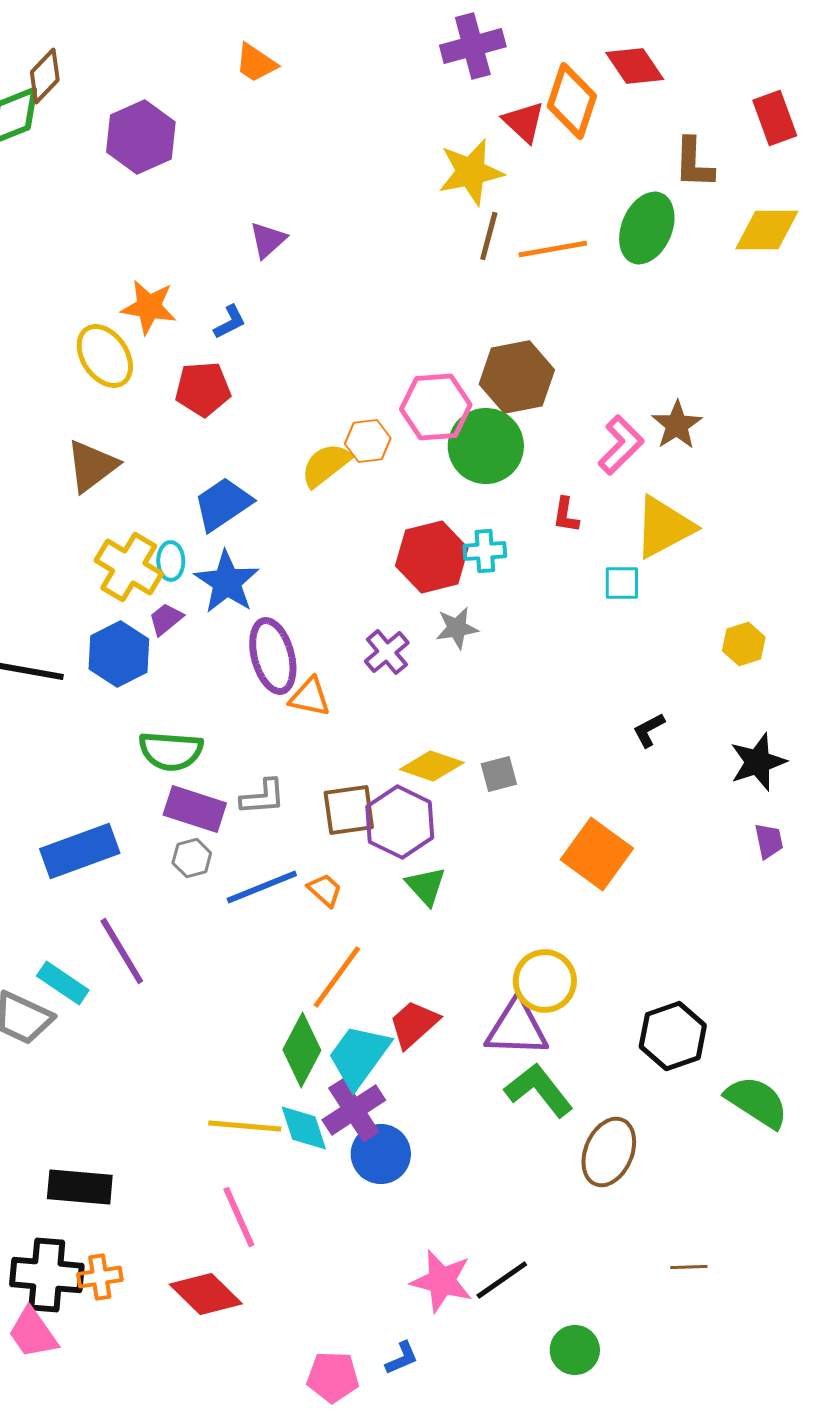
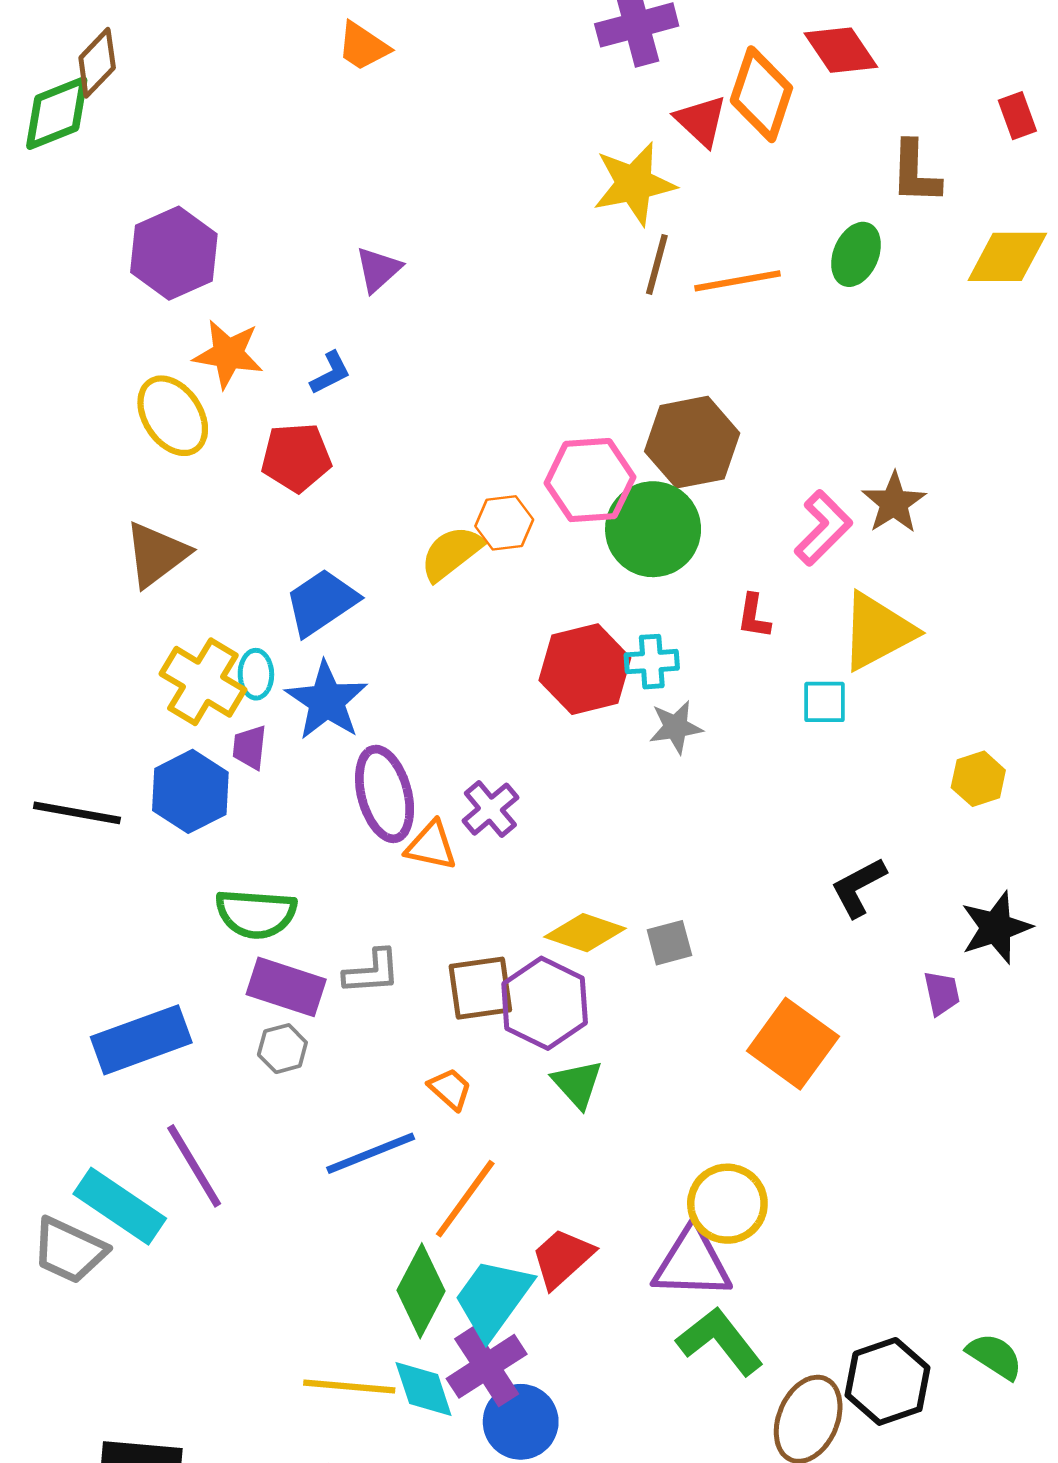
red rectangle: (775, 118) -> (1017, 116), size x0.7
purple hexagon: (141, 137) -> (174, 253), moved
green ellipse: (647, 228) -> (856, 254), size x0.7
purple trapezoid: (166, 619) -> (250, 747), turned -45
gray star: (457, 628) -> (676, 727), moved
purple cross: (387, 652) -> (490, 809), moved
black L-shape: (649, 730) -> (859, 887), size x1.4
purple trapezoid: (769, 841) -> (942, 993), moved
blue line: (262, 887) -> (371, 1153), moved
cyan rectangle: (63, 983) -> (120, 1206), size x1.4
black hexagon: (673, 1036) -> (888, 1381), moved
green semicircle: (757, 1102) -> (995, 1356), size x0.7

